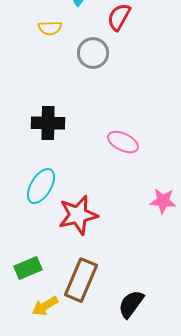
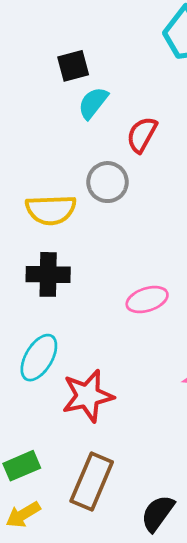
yellow semicircle: (50, 28) -> (51, 210), moved, size x1.6
pink ellipse: (123, 142) -> (147, 299), turned -44
yellow arrow: (45, 306) -> (23, 515), moved

